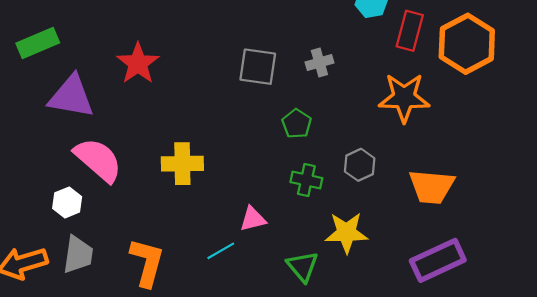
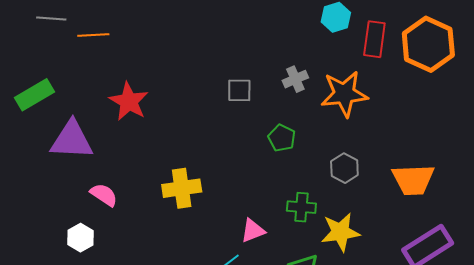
gray square: (258, 67) -> (239, 90), size x0.7
orange star: (404, 98) -> (344, 94), moved
pink semicircle: (98, 160) -> (104, 195), size x0.6
green cross: (306, 180) -> (301, 207), moved

